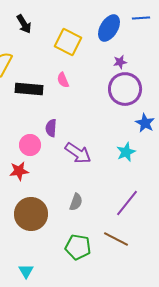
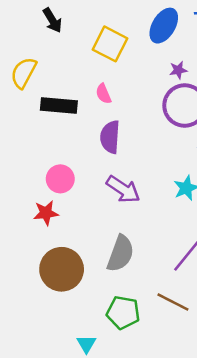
purple semicircle: (51, 128) -> (110, 137), moved, size x1.4
gray semicircle: (76, 202) -> (121, 254), size x1.6
cyan triangle: (26, 271) -> (86, 344), moved

